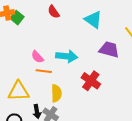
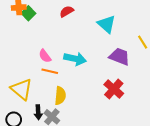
red semicircle: (54, 12) -> (67, 11), turned 88
red cross: (91, 81) -> (114, 89), moved
yellow triangle: (19, 91) -> (22, 89), turned 35

